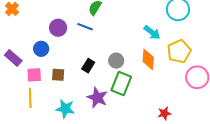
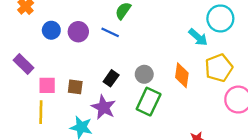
cyan arrow: (152, 32) -> (198, 37), moved
blue circle: (41, 49) -> (51, 30), moved
purple star: (97, 98) -> (104, 107), moved

